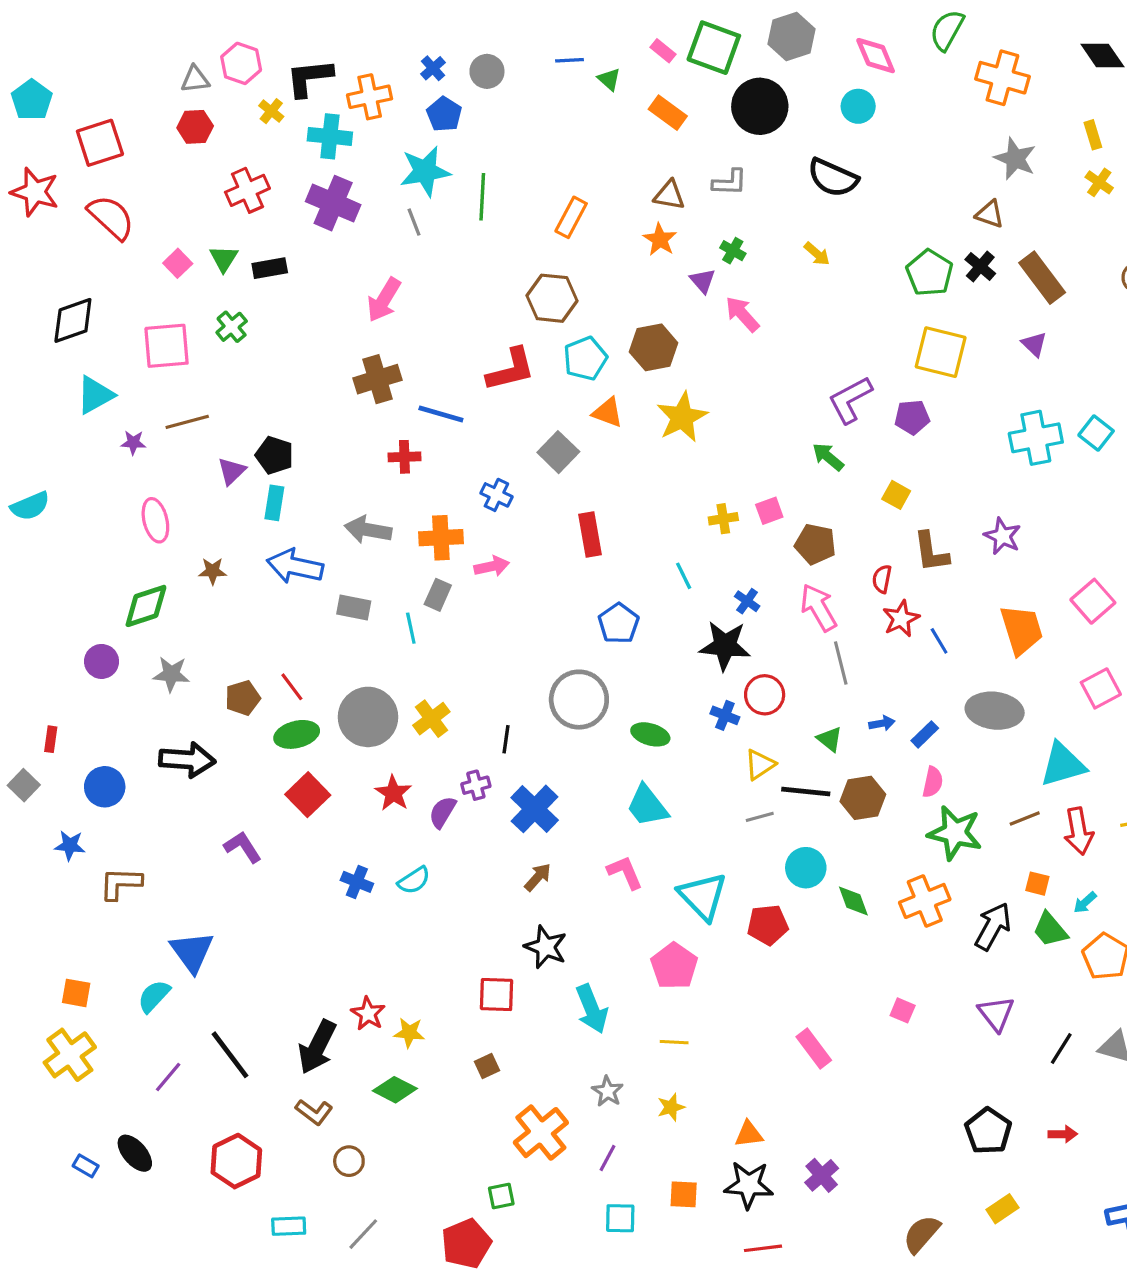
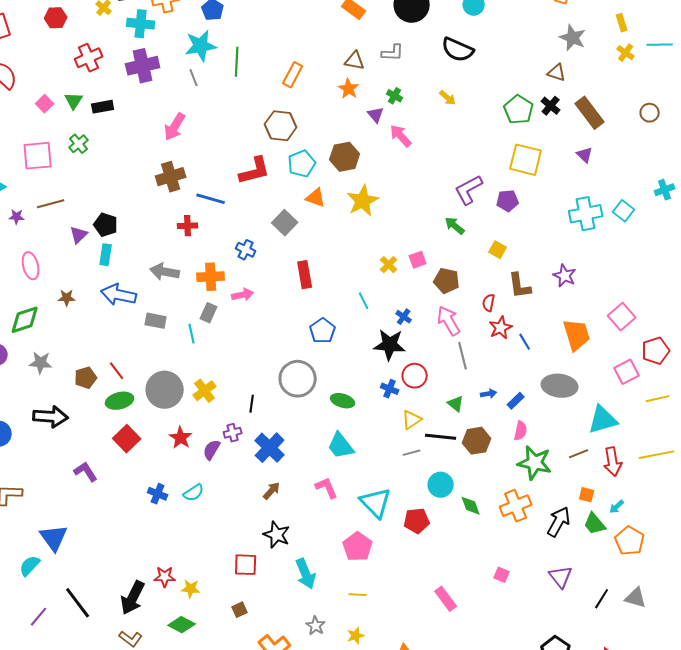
purple cross: (333, 203) -> (143, 66), turned -36
yellow cross: (723, 519) -> (389, 265), turned -36
red star: (368, 1014) -> (165, 577), turned -30

